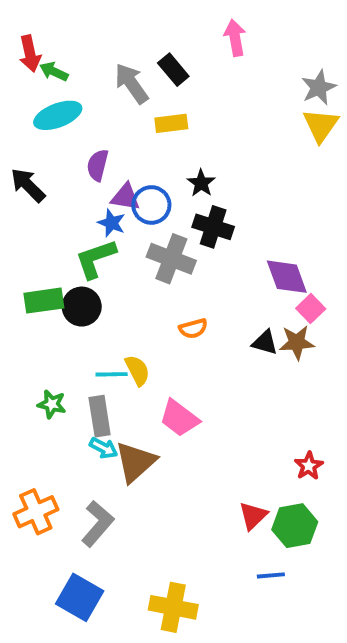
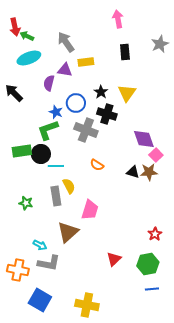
black rectangle: (173, 70) -> (125, 52), moved, turned 35
yellow triangle: (321, 125) -> (127, 93), moved
purple triangle: (125, 197) -> (65, 70), moved
orange semicircle: (193, 328) -> (97, 165), turned 48
cyan line: (112, 374) -> (56, 166), moved
gray rectangle: (100, 416) -> (56, 196), moved
pink trapezoid: (179, 418) -> (90, 210), turned -110
cyan arrow: (104, 448) -> (40, 245), moved
orange cross: (36, 512) -> (18, 270), moved, turned 35
red triangle: (253, 516) -> (114, 259), moved
gray L-shape: (98, 524) -> (49, 263), turned 60
blue line: (271, 575) -> (152, 289), moved

